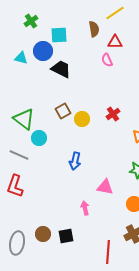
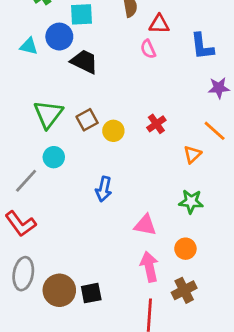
green triangle: (24, 119) -> (48, 114), moved, turned 30
gray line: (19, 155) -> (26, 181), turned -72
red L-shape: (15, 186) -> (20, 224), turned -55
pink arrow: (85, 208) -> (149, 267), moved, size x1.5
brown circle: (43, 234) -> (59, 290), size x1.5
gray ellipse: (17, 243) -> (23, 274), moved

